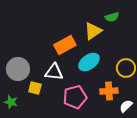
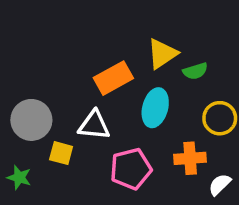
green semicircle: (112, 17) -> (195, 71), moved
cyan ellipse: (89, 62) -> (155, 108), turned -40

